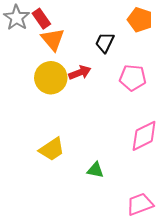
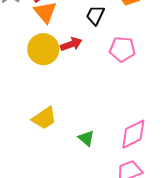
pink diamond: (144, 136) -> (133, 134), moved
green triangle: (95, 170) -> (86, 138), turned 30

